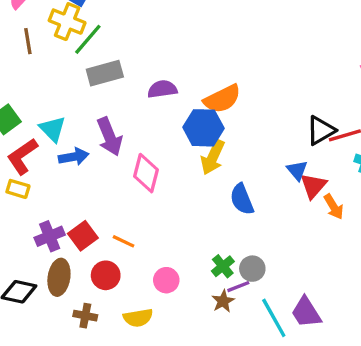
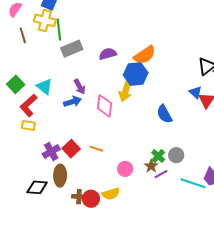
green line: (88, 39) -> (59, 30), turned -40
purple arrow: (109, 137) -> (80, 87), size x0.7
blue arrow: (74, 157) -> (72, 102), moved
yellow arrow: (213, 157) -> (126, 91), moved
red circle: (106, 275) -> (91, 199), moved
purple line: (238, 287) -> (161, 174), moved
brown star: (223, 301) -> (151, 166), moved
cyan line: (274, 318) -> (193, 183), turned -35

